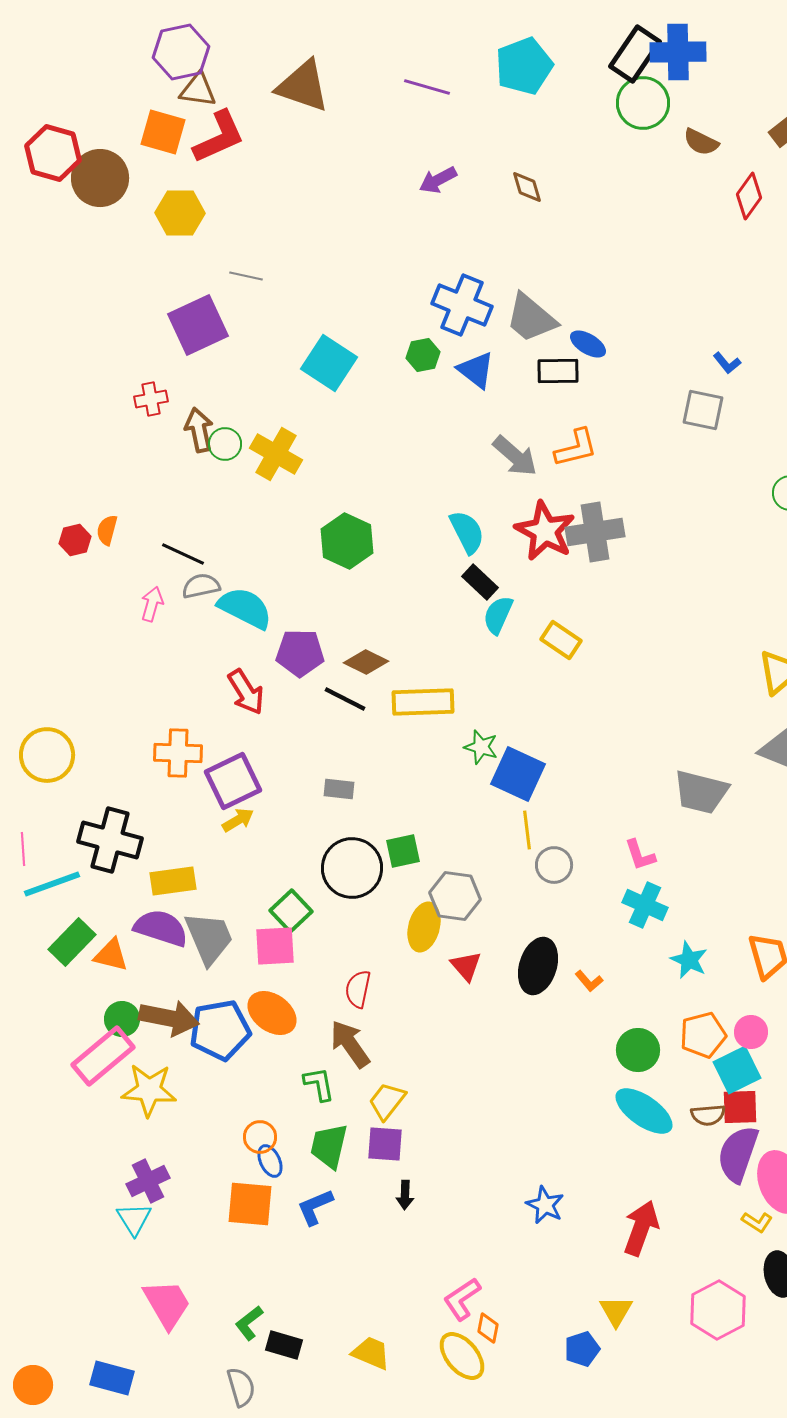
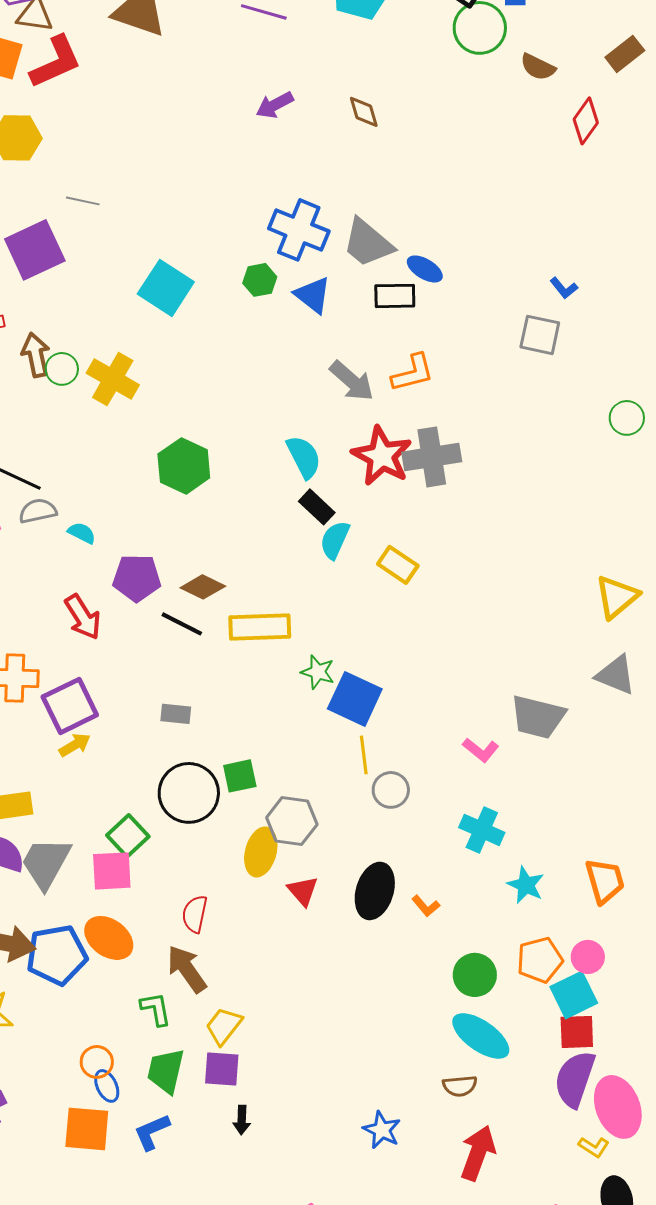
cyan semicircle: (245, 608) -> (82, 533), size x0.5
pink L-shape: (640, 855) -> (481, 750), moved, turned -33
gray trapezoid: (209, 938) -> (46, 863), turned -128
brown semicircle: (708, 1115) -> (460, 1086), moved

